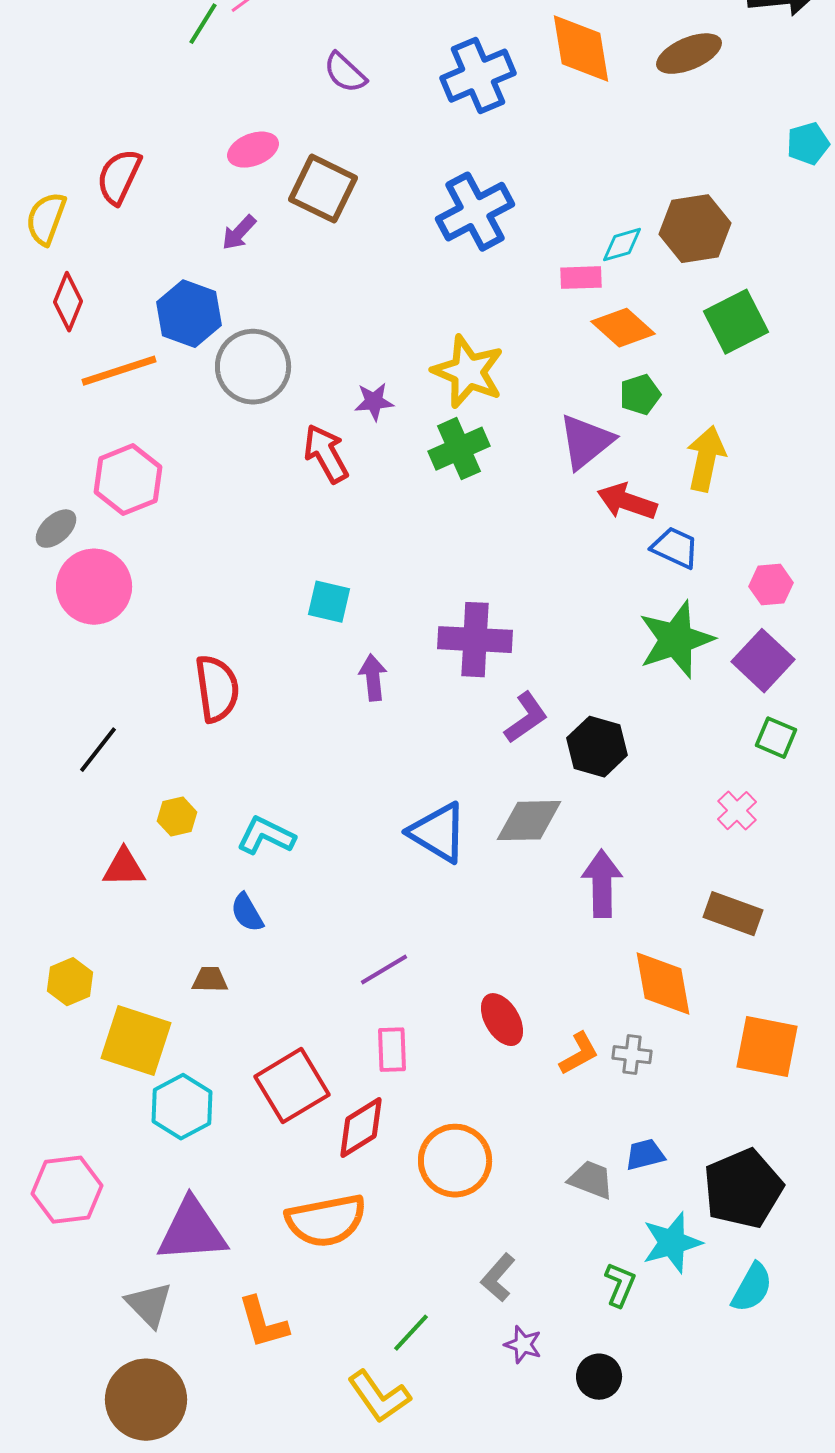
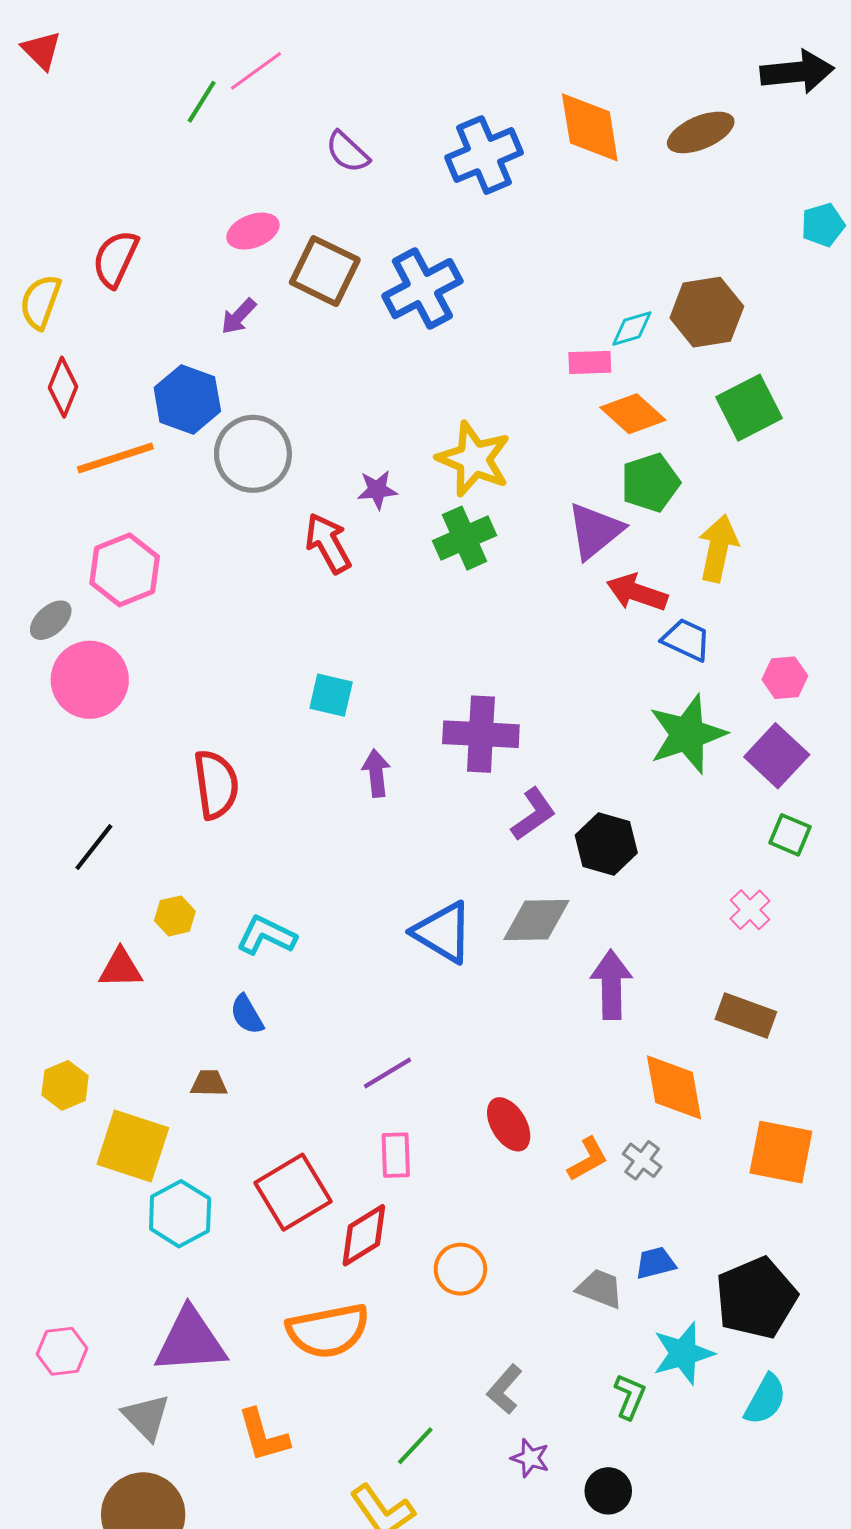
blue cross: (475, 212) -> (422, 289), moved
green pentagon: (640, 395) -> (650, 483), size x1.4
gray cross: (632, 1055) -> (642, 1160), turned 30
orange circle: (455, 1161) -> (460, 1269), size x0.7
pink hexagon: (67, 1190) -> (62, 1351), moved, size x0.7

